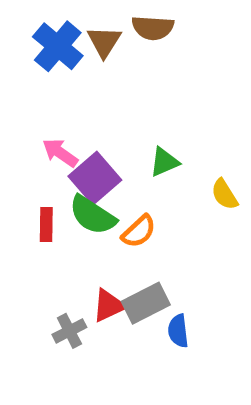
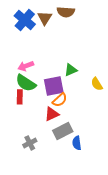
pink arrow: (60, 153) -> (26, 66), turned -56
purple square: (95, 178) -> (54, 86), moved, turned 30
green semicircle: (93, 215) -> (26, 83), moved
red triangle: (109, 305) -> (52, 114), moved

